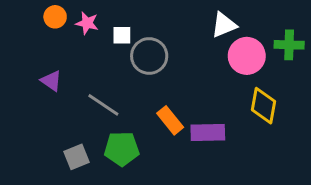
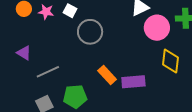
white square: (122, 35) -> (70, 11), moved, turned 32
gray line: (103, 105) -> (48, 72), moved, turned -55

